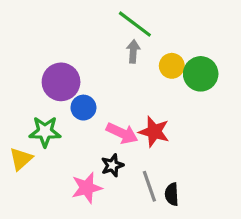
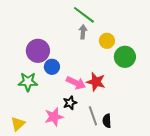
green circle: (201, 74) -> (125, 57), moved
yellow triangle: (21, 159) -> (18, 124), moved

